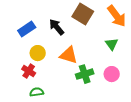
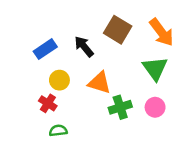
green triangle: (112, 44) -> (155, 68), size x1.5

